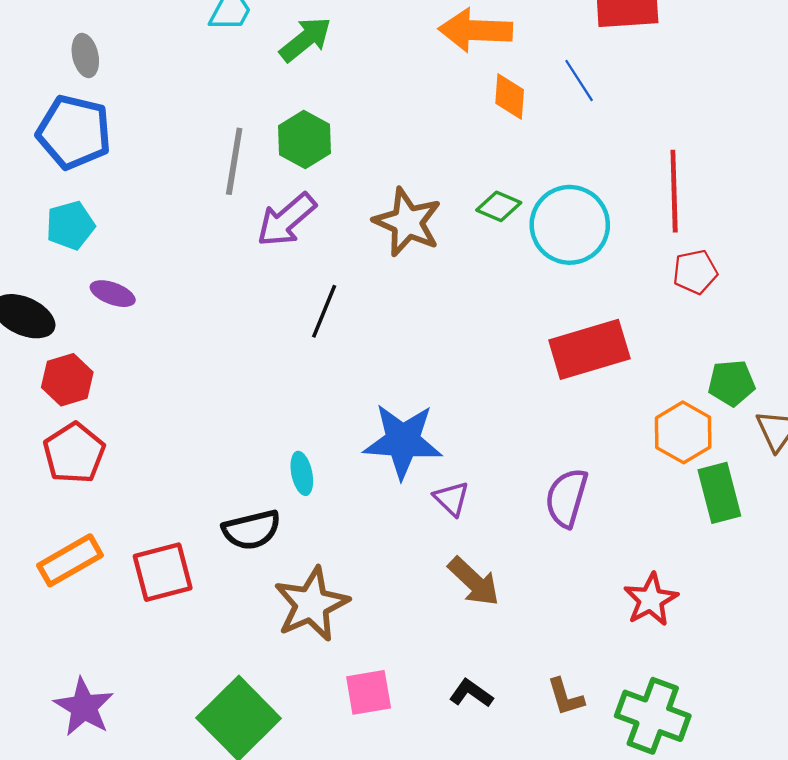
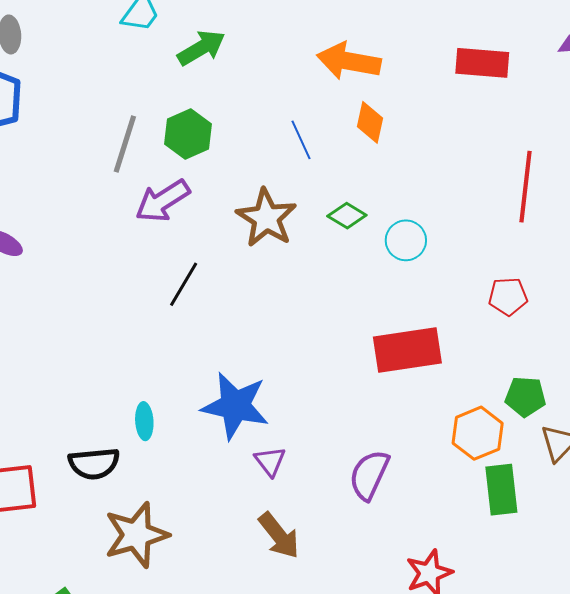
blue line: (579, 81) -> (301, 140), moved
red line: (674, 191) -> (526, 187), moved
cyan circle: (570, 225) -> (406, 240), size x0.6

